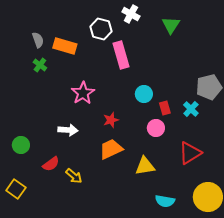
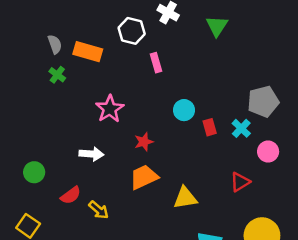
pink rectangle: (121, 55) -> (156, 63), size x0.6
pink circle: (156, 128) -> (268, 152), moved
red triangle: (190, 153) -> (240, 182), size x0.7

